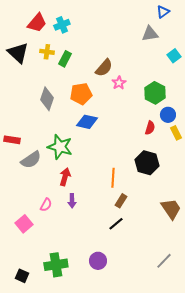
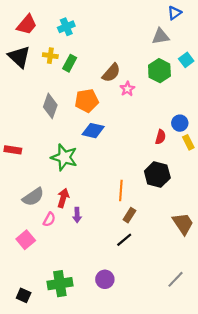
red trapezoid: (37, 23) -> (27, 25), moved
green hexagon: (155, 93) -> (159, 71), moved
gray semicircle: (31, 160) -> (33, 197), moved
red arrow: (65, 177) -> (63, 198), moved

